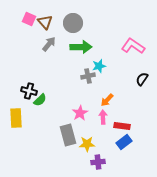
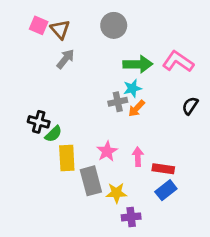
gray circle: (73, 23) -> (114, 25), moved
green arrow: (81, 47) -> (138, 64), moved
orange arrow: (107, 100) -> (136, 108), moved
yellow rectangle: (16, 118) -> (67, 158), moved

